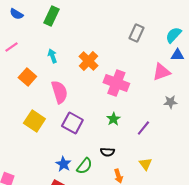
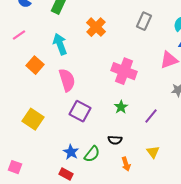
cyan arrow: (52, 56) -> (60, 44), size x1.5
orange cross: (88, 61) -> (96, 27), moved
yellow square: (34, 121) -> (33, 119), moved

